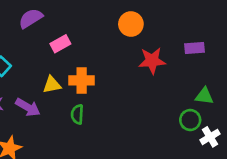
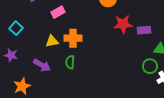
purple rectangle: (194, 48) -> (144, 30), moved
purple arrow: (28, 107) -> (42, 65), moved

